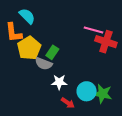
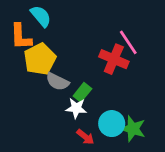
pink line: (94, 30) -> (128, 42), turned 36
red cross: (106, 42) -> (114, 59), moved
green rectangle: (52, 52) -> (82, 92), moved

